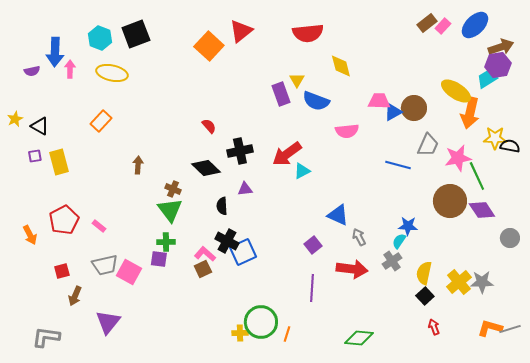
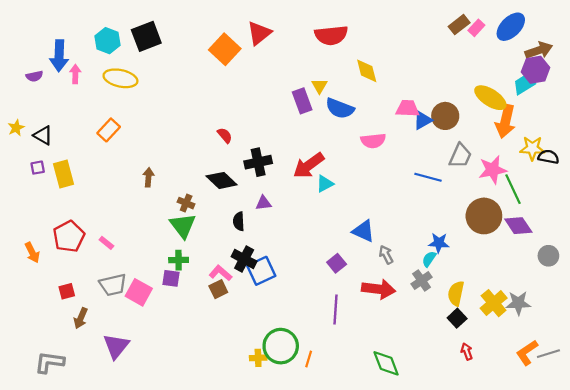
orange L-shape: (490, 328) -> (527, 353), turned -50
green diamond: (359, 338) -> (386, 363), turned 64

